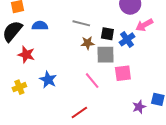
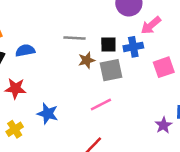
blue cross: (127, 39) -> (133, 47), turned 35
pink square: (123, 73) -> (164, 67), moved
pink line: (92, 81) -> (101, 104), turned -66

